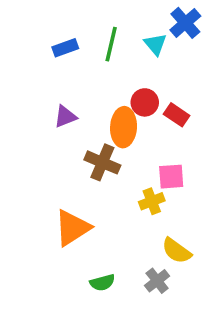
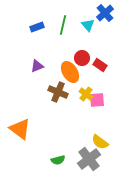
orange ellipse: (124, 127) -> (70, 72), turned -35
yellow cross: (152, 201) -> (86, 94), moved, turned -32
orange triangle: (72, 228) -> (20, 129), moved, turned -50
gray cross: (157, 281) -> (89, 159), size x1.6

